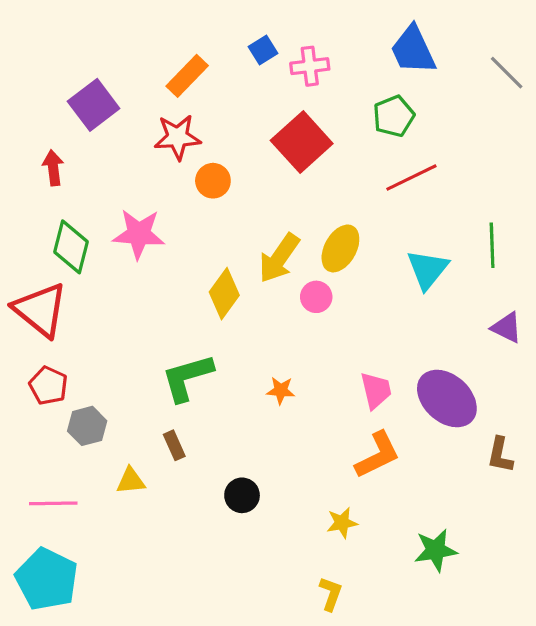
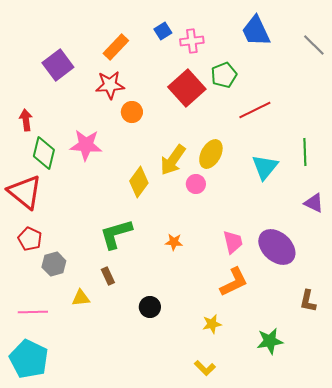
green pentagon: (394, 116) -> (224, 75), moved
red arrow: (53, 168) -> (26, 120), moved
brown L-shape: (500, 455) -> (308, 301), moved
yellow L-shape: (331, 594) -> (205, 368), turned 115

